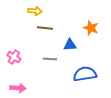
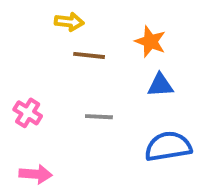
orange star: (91, 28) -> (150, 42), moved
blue triangle: (70, 45) -> (160, 85), moved

